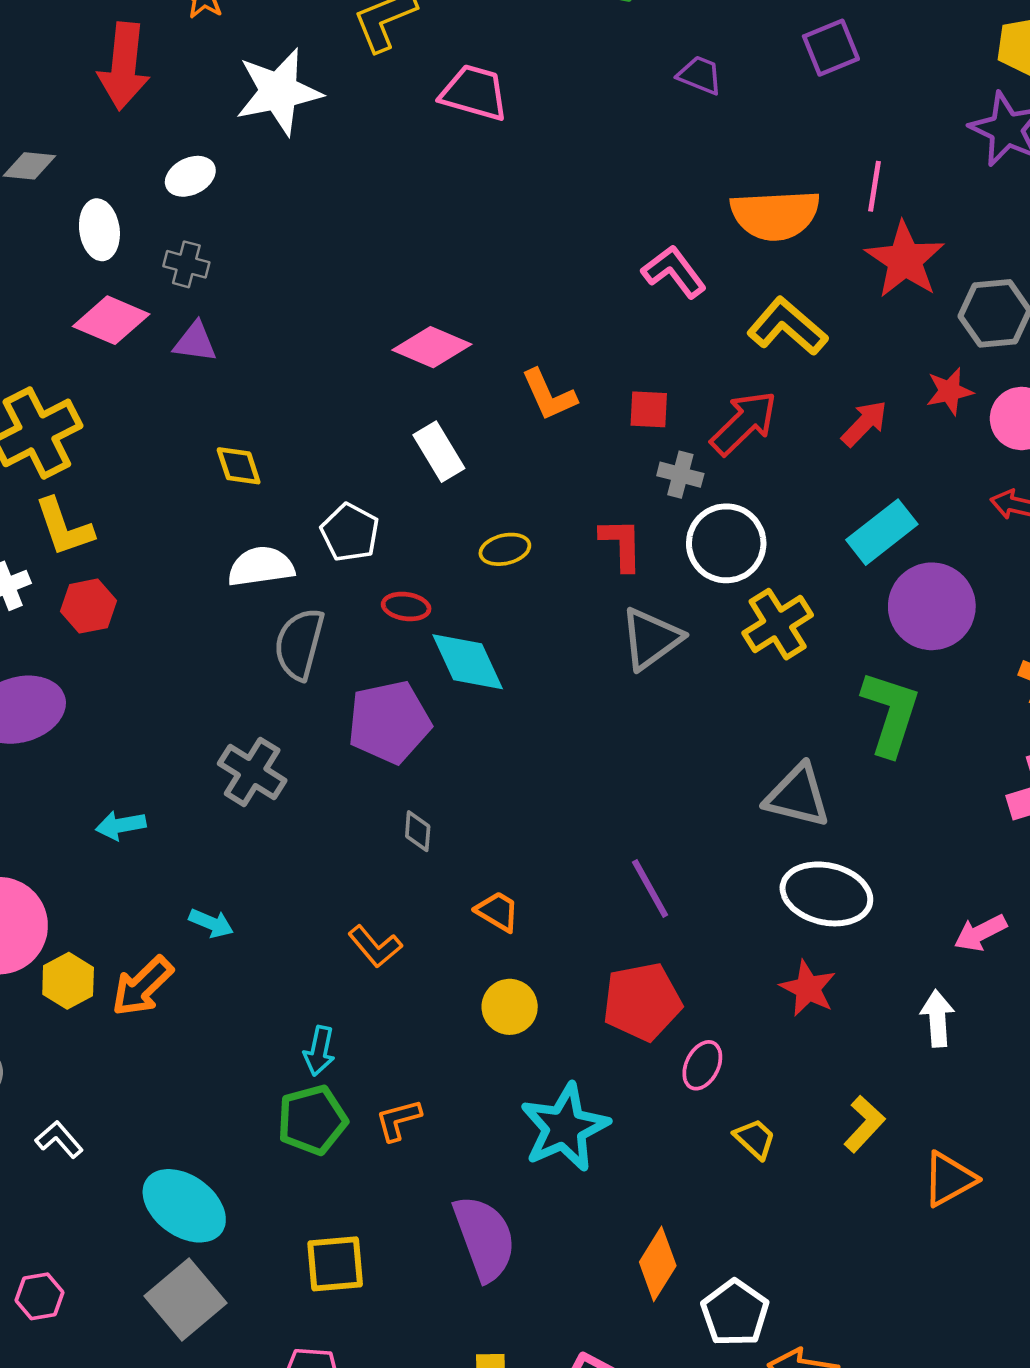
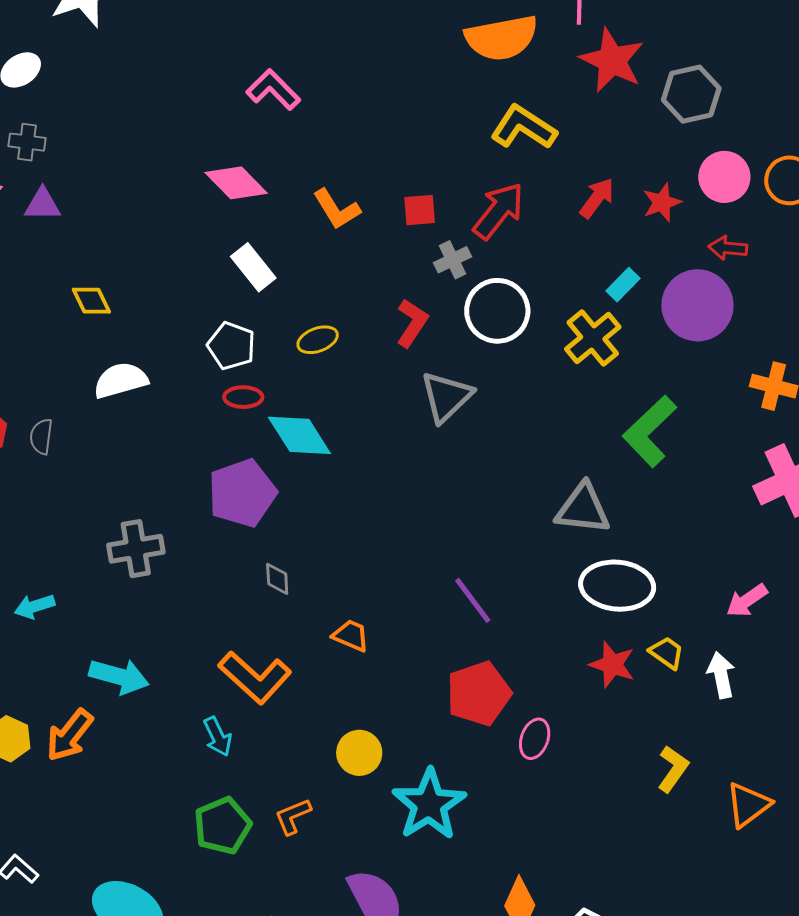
pink L-shape: (674, 272) -> (273, 90), moved
pink diamond: (432, 347) -> (236, 183), turned 30
red star: (949, 391) -> (662, 203), moved
gray cross: (680, 475) -> (452, 260), turned -33
white pentagon: (350, 532) -> (231, 346), moved
cyan rectangle: (882, 532) -> (623, 285), size x0.6
red L-shape: (621, 544) -> (412, 323), turned 42
purple circle: (932, 606) -> (697, 305), moved
yellow cross: (778, 624) -> (593, 338), moved
gray semicircle: (299, 644) -> (41, 437), moved, size x0.6
green L-shape: (890, 713) -> (650, 431), turned -144
gray cross: (252, 772) -> (136, 549), turned -34
cyan arrow: (211, 923) -> (119, 676), size x1.6
orange L-shape: (375, 946) -> (255, 677), size x1.6
yellow circle: (510, 1007) -> (359, 753), moved
cyan arrow: (319, 1051) -> (218, 737), moved, turned -30
yellow trapezoid: (755, 1139) -> (667, 653), moved

